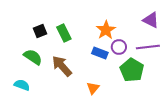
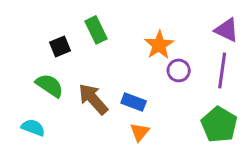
green rectangle: (64, 33) -> (96, 30), moved
purple line: (148, 47) -> (222, 70), turned -75
blue rectangle: (100, 53) -> (134, 102), moved
green pentagon: (132, 70) -> (219, 125), moved

